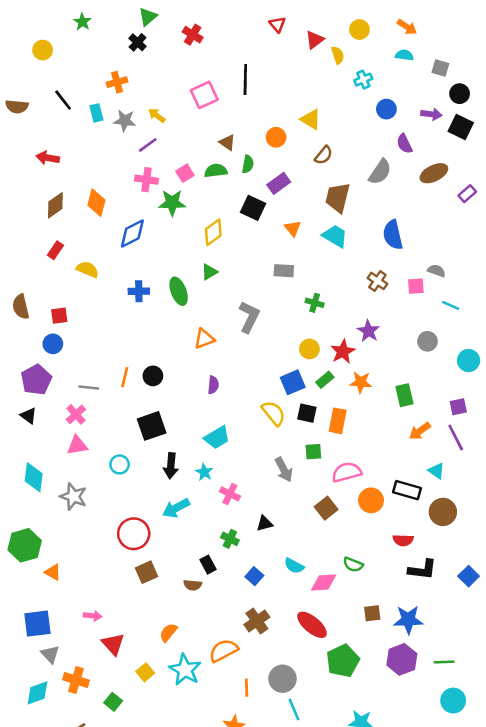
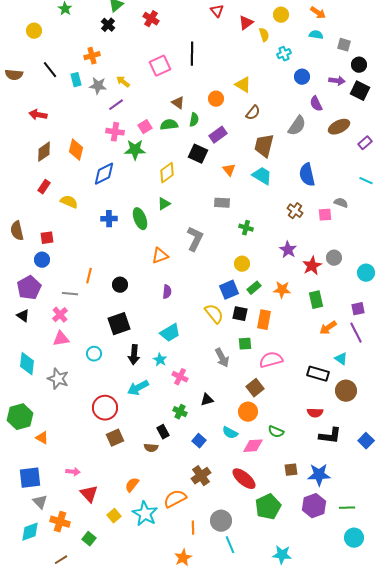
cyan line: (451, 305) -> (366, 181), moved
red star: (343, 352) -> (312, 266), moved
orange line: (125, 377) -> (89, 276), moved
orange circle: (371, 500) -> (248, 412), moved

